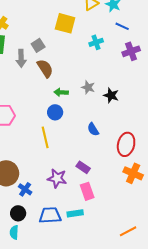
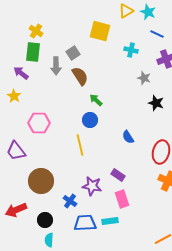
cyan cross: (96, 42) -> (131, 50), turned 32
gray star: (88, 87) -> (144, 78), moved
green arrow: (61, 92) -> (96, 100), turned 40
black star: (111, 95) -> (156, 103), moved
blue cross: (25, 189) -> (70, 201), moved
black circle: (18, 213) -> (45, 220), moved

